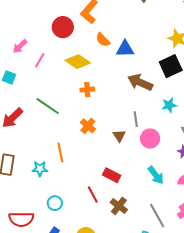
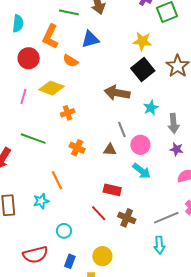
blue triangle: (125, 49) -> (90, 39), moved
pink line: (40, 60) -> (23, 97), moved
brown triangle: (119, 136) -> (110, 150), turned -40
cyan arrow: (156, 175) -> (142, 171), moved
gray line: (157, 215) -> (166, 218), turned -70

